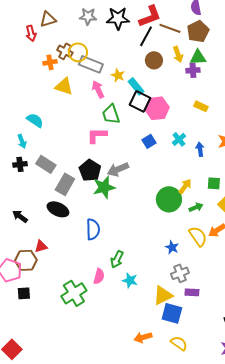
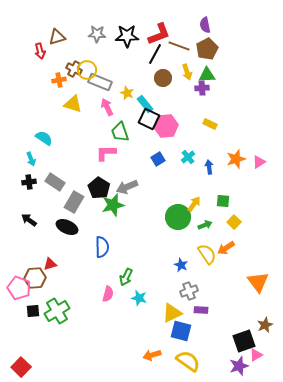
black arrow: (20, 216) -> (29, 220), moved
green cross: (74, 293) -> (57, 311), moved
yellow semicircle: (179, 343) -> (188, 361), size x1.4

